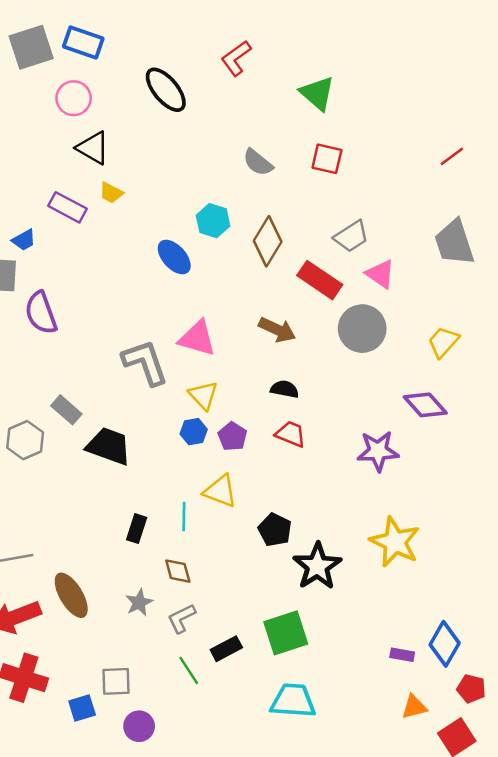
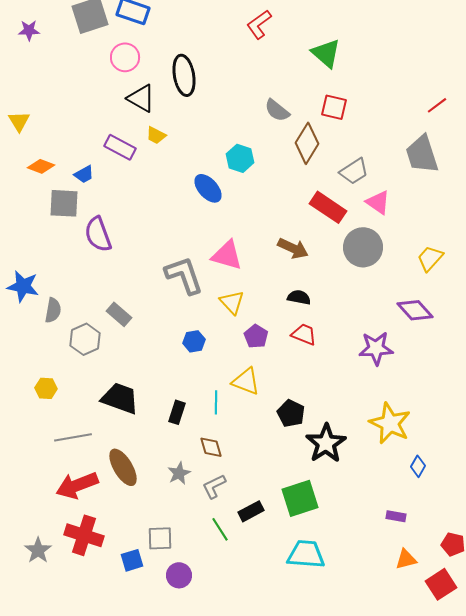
black ellipse: (166, 90) -> (184, 75), moved, turned 30
brown diamond: (268, 241) -> (307, 143), moved
gray trapezoid: (454, 242) -> (422, 154), moved
blue hexagon: (194, 432) -> (194, 341), moved
black trapezoid: (109, 446) -> (120, 398), moved
blue diamond: (445, 644) -> (418, 466), moved, size x0.6

